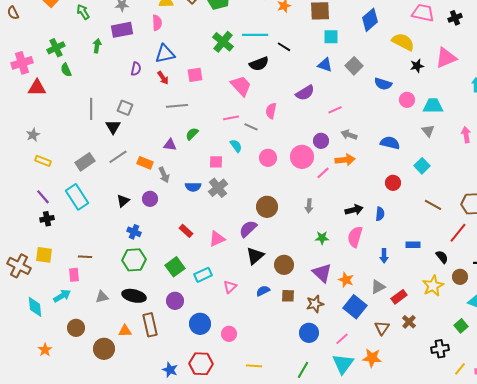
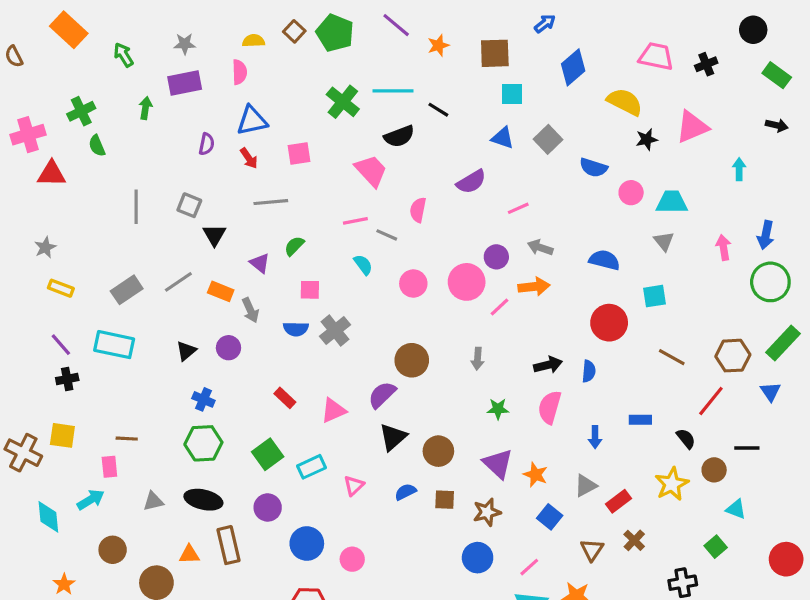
black triangle: (113, 127) -> (214, 235), moved
purple triangle: (170, 145) -> (260, 263), turned 32
pink square: (216, 162) -> (310, 290), moved
cyan square: (422, 166) -> (655, 296), turned 35
red circle: (393, 183) -> (609, 323), size x1.5
cyan rectangle: (77, 197) -> (114, 345), turned -45
blue square: (355, 307) -> (550, 517), size x0.7

